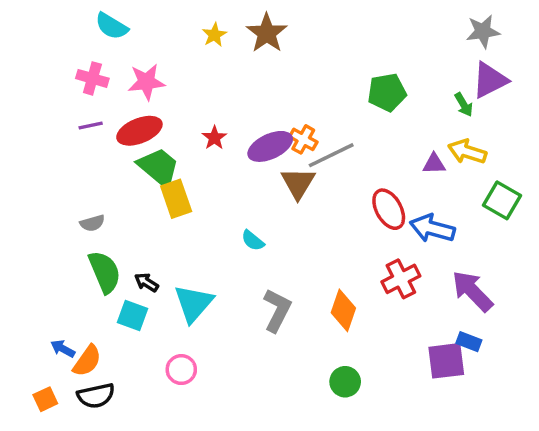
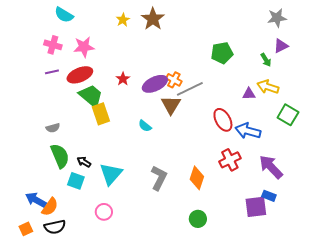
purple triangle: (490, 80) -> (281, 46), size x0.7
cyan semicircle: (253, 241) -> (145, 126), moved
blue arrow: (63, 349) -> (36, 200), size x1.5

